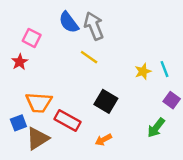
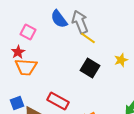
yellow line: (89, 57) -> (88, 38), moved
black square: (106, 101) -> (90, 68), moved
orange trapezoid: (39, 103) -> (26, 67), moved

